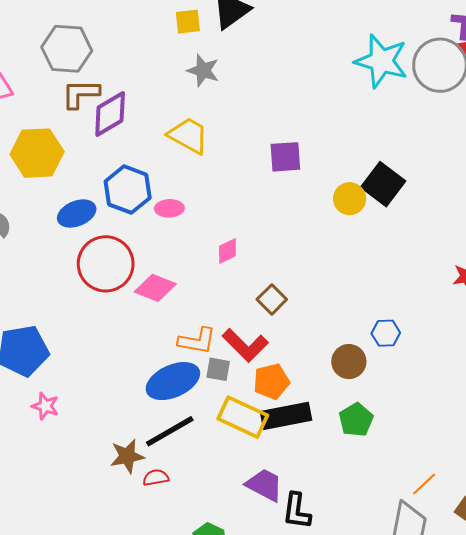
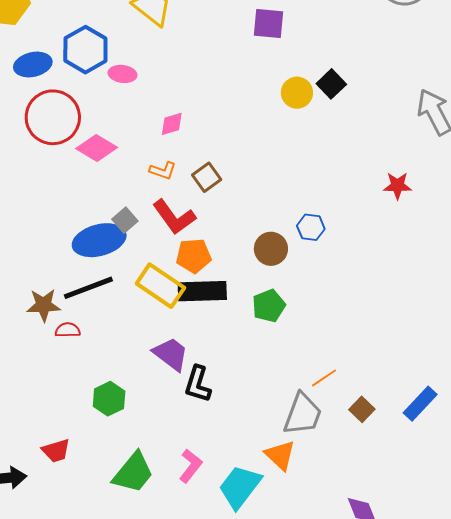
purple square: (285, 157) -> (269, 24), moved
black square: (383, 184) -> (331, 84), size x0.7
orange L-shape: (197, 341) -> (163, 171), moved, size x0.7
gray square: (218, 369) -> (125, 220), moved, turned 30

